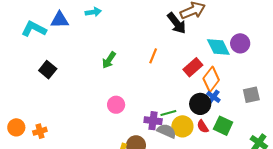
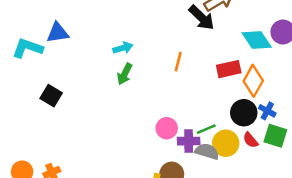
cyan arrow: (93, 12) -> (123, 48), moved
red rectangle: (193, 67) -> (229, 69), turned 36
blue cross: (213, 97) -> (267, 111), moved
pink circle: (116, 105) -> (167, 128), moved

